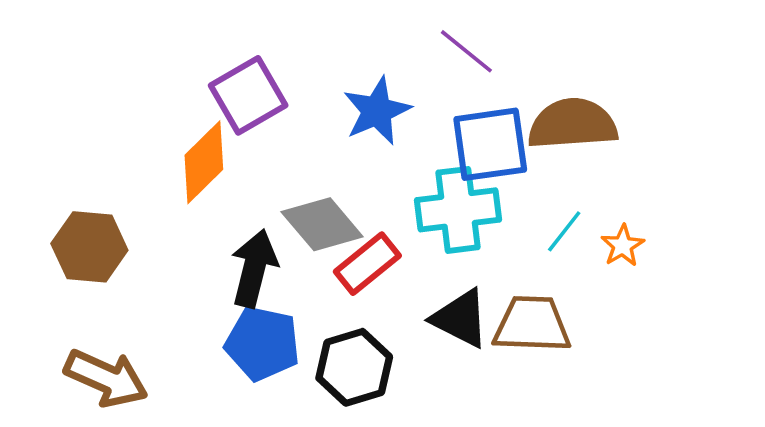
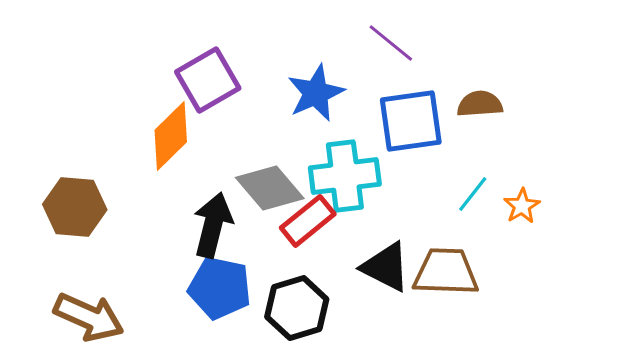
brown semicircle: (572, 124) -> (480, 104), size x0.6
cyan cross: (458, 210) -> (345, 176), moved

